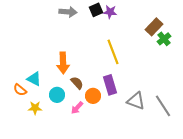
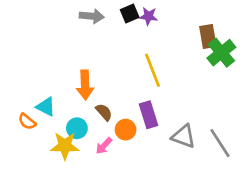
brown rectangle: (154, 27) -> (208, 36), turned -54
green cross: (164, 39) -> (221, 53), size x1.5
yellow star: (35, 108) -> (65, 146), moved, size x1.5

